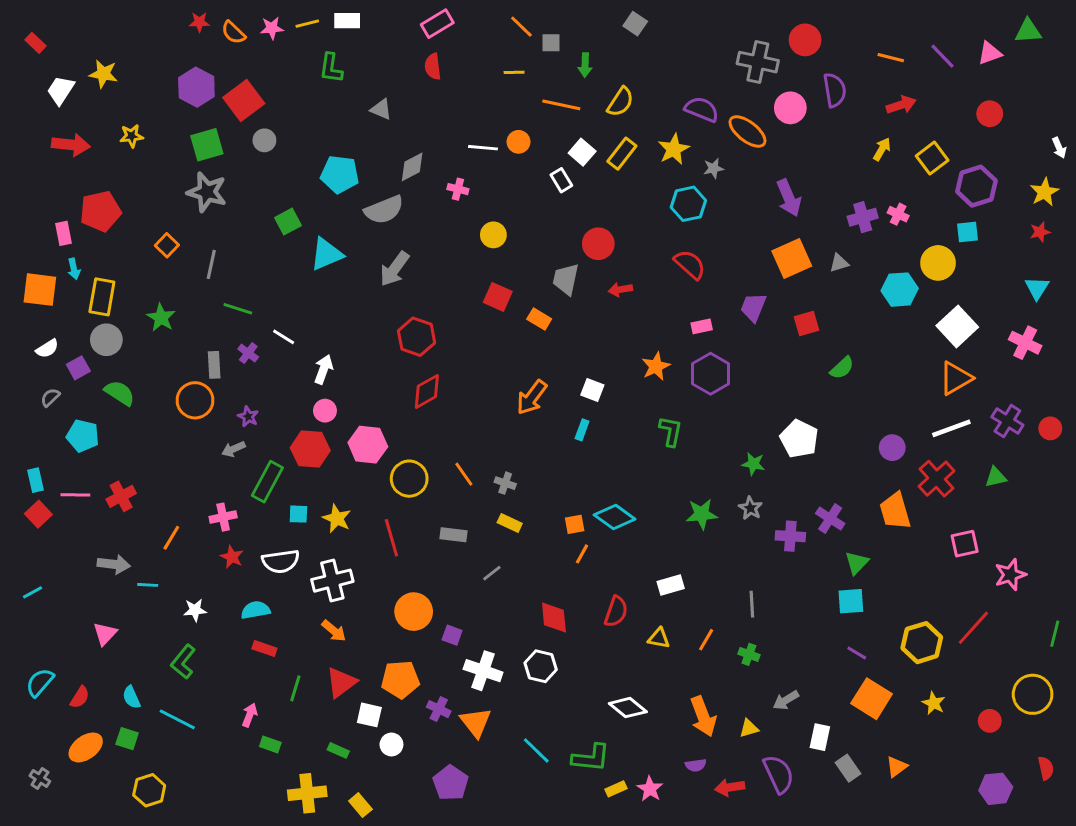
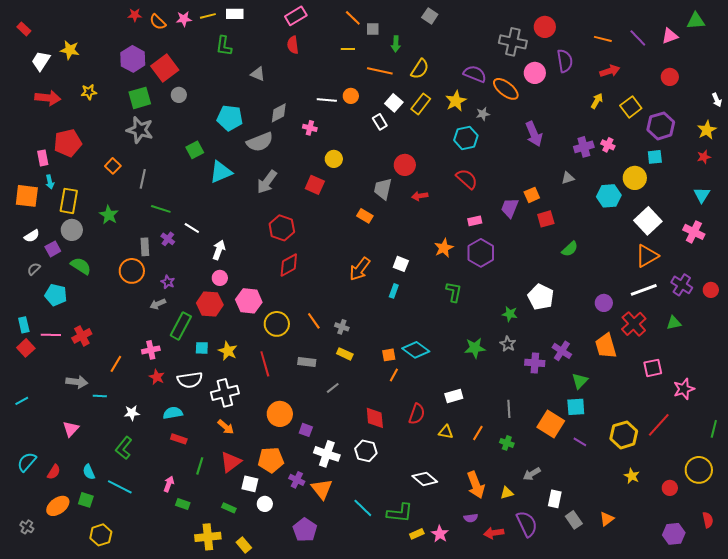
orange square: (792, 259) -> (532, 195), moved, size x0.6
red square: (498, 297) -> (315, 185), moved
orange square: (872, 699) -> (551, 424), moved

